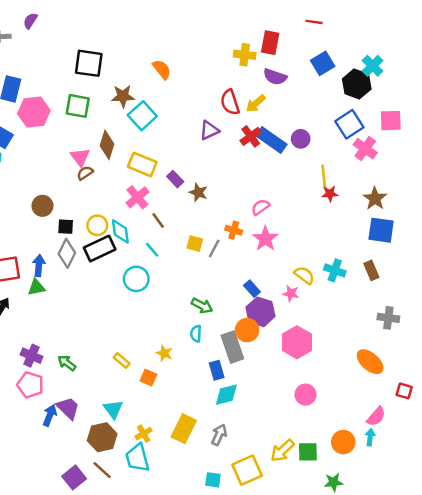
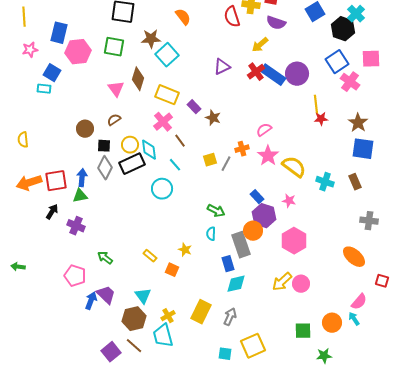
red semicircle: (230, 102) -> (232, 17), moved
purple circle: (301, 139) -> (297, 74), size x1.5
brown semicircle: (85, 173) -> (114, 120), moved
orange cross: (234, 230) -> (242, 149), turned -32
yellow square: (195, 244) -> (210, 160), turned -32
yellow semicircle: (304, 275) -> (294, 167), moved, size x1.4
purple cross: (31, 356) -> (76, 226), moved
cyan arrow: (370, 437) -> (354, 319), turned -40
yellow arrow: (282, 451) -> (282, 282), moved

